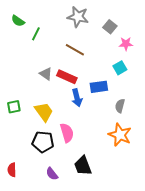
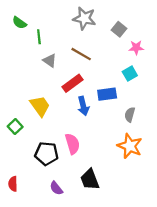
green line: (36, 34) -> (39, 37), turned -32
gray triangle: (46, 74) -> (50, 61), moved
red rectangle: (67, 77) -> (72, 83), turned -60
green square: (14, 107) -> (15, 127), moved, turned -32
yellow trapezoid: (44, 112) -> (40, 106), moved

